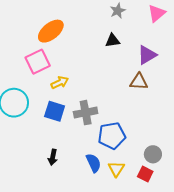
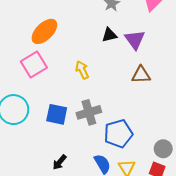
purple triangle: (147, 55) -> (135, 40), moved, turned -30
yellow arrow: (60, 82) -> (82, 70), moved, turned -84
black arrow: (53, 157) -> (59, 162), turned 35

